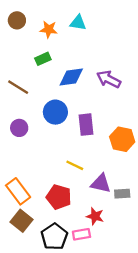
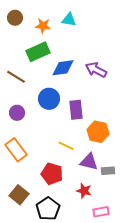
green rectangle: (43, 59) -> (38, 52), size x1.6
orange hexagon: (122, 139) -> (98, 132), moved
orange rectangle: (18, 191) -> (16, 150), moved
pink rectangle: (81, 234) -> (101, 212), moved

